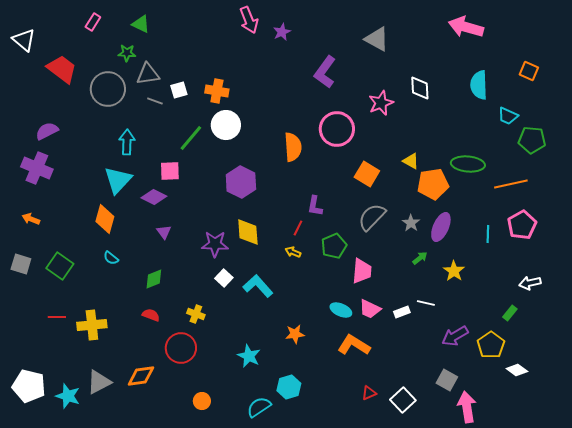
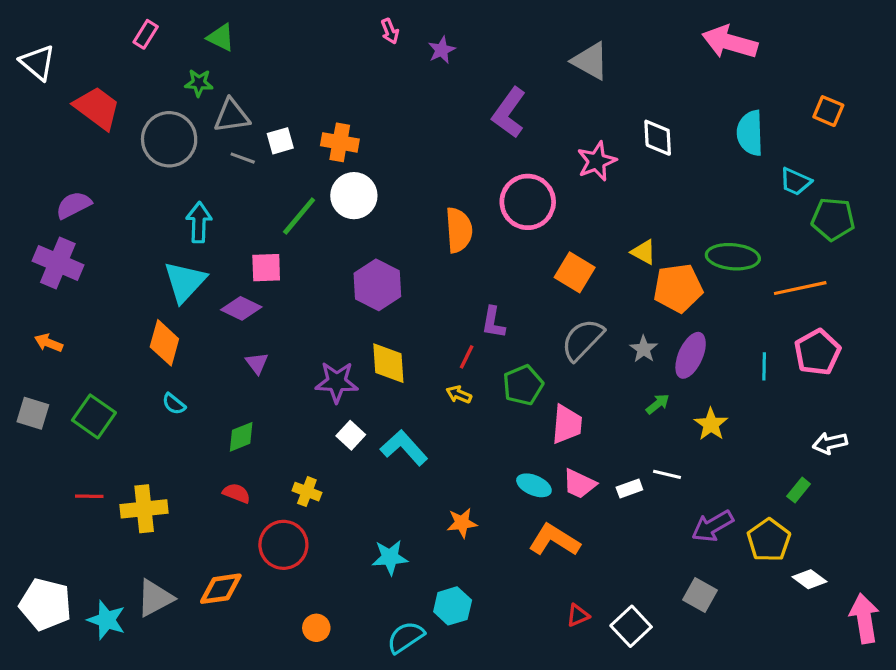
pink arrow: (249, 20) -> (390, 31), size x0.6
cyan star: (249, 356) -> (390, 557), turned -30
pink arrow: (467, 407) -> (864, 618), moved

